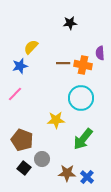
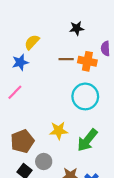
black star: (70, 23) -> (77, 28), moved
yellow star: (56, 120) -> (59, 131), moved
brown pentagon: (22, 140) -> (22, 141), turned 30

